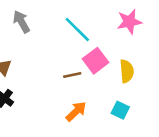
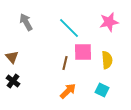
pink square: (96, 61) -> (83, 52), turned 36
brown line: (72, 75) -> (65, 63), turned -64

